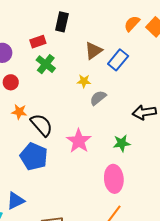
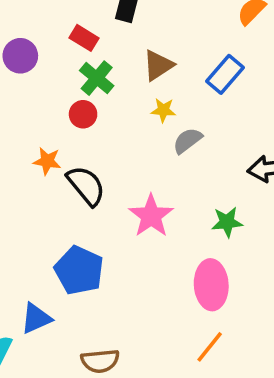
red rectangle: (38, 42) -> (84, 38), turned 49
brown triangle: (94, 51) -> (158, 65), moved
red circle: (11, 82) -> (83, 114), moved
blue pentagon: (34, 157) -> (79, 270), moved

